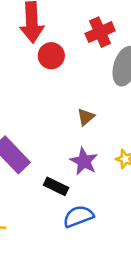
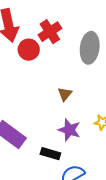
red cross: (100, 32) -> (50, 32), moved

